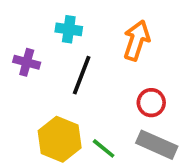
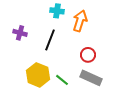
cyan cross: (69, 29) -> (57, 11), moved

